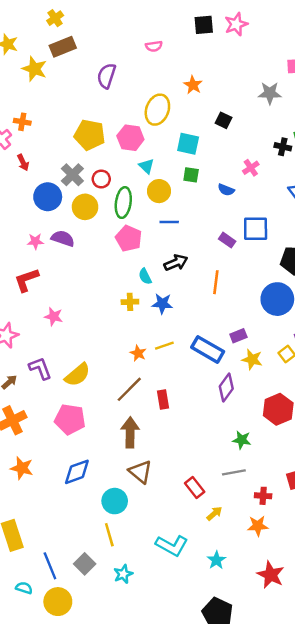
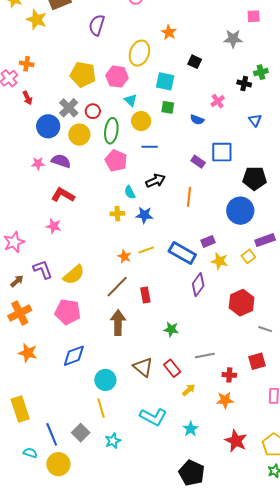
red L-shape: (27, 280) -> (63, 195), moved, turned 50
green star: (242, 440) -> (171, 329), moved
brown triangle: (140, 472) -> (143, 367), moved

